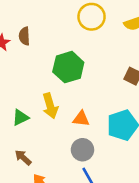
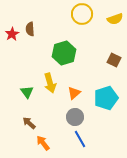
green triangle: (21, 117) -> (27, 92), turned -40
orange triangle: (81, 119) -> (74, 93), turned -48

